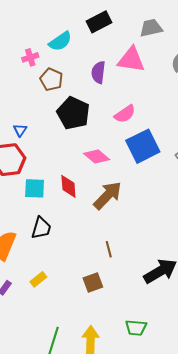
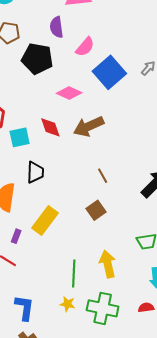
purple semicircle: (98, 72) -> (57, 27), moved
brown arrow: (108, 195) -> (89, 126), turned -144
yellow rectangle: (38, 279) -> (45, 220), size x1.8

